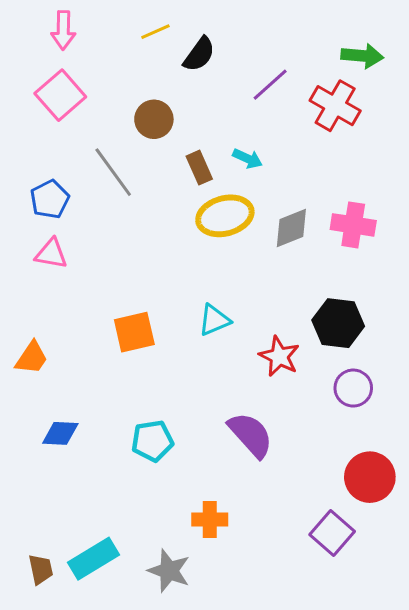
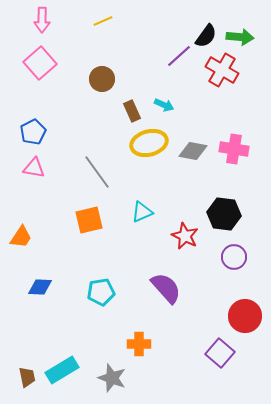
black semicircle: (199, 54) -> (206, 36), moved
gray line: (113, 172) -> (97, 172), moved
gray diamond: (291, 228) -> (193, 151), turned 32

